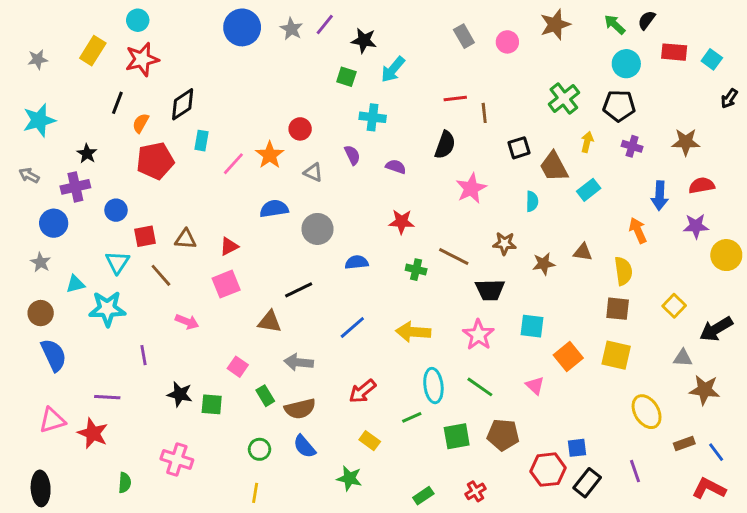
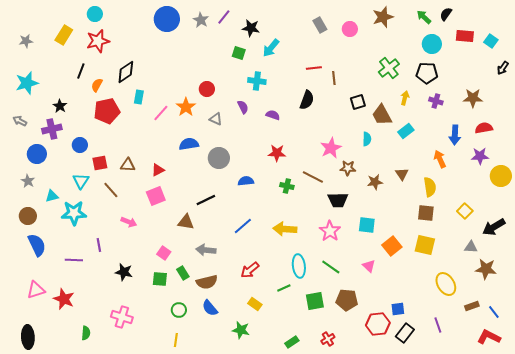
pink star: (471, 188) -> (331, 148), moved
brown triangle: (583, 252) -> (402, 174), turned 48
purple line: (107, 397) -> (74, 260), moved
green square: (212, 404) -> (160, 279), moved

